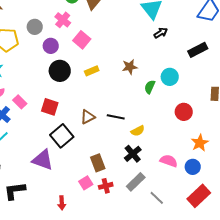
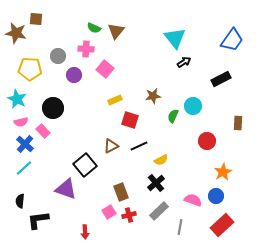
pink cross: (63, 20) -> (86, 49), turned -35
black circle: (60, 71) -> (53, 108), moved
red square: (50, 107) -> (130, 120), moved
black line: (116, 117) -> (139, 146), turned -36
pink semicircle: (169, 161) -> (193, 200), moved
gray line: (157, 198) -> (180, 227), turned 56

